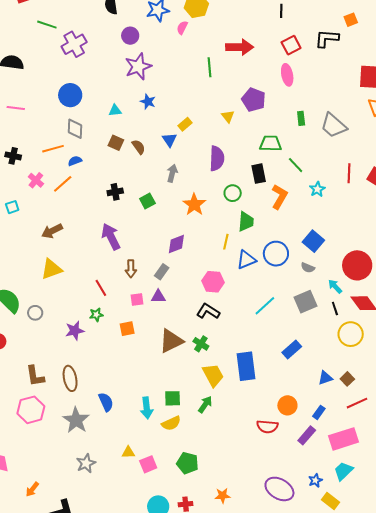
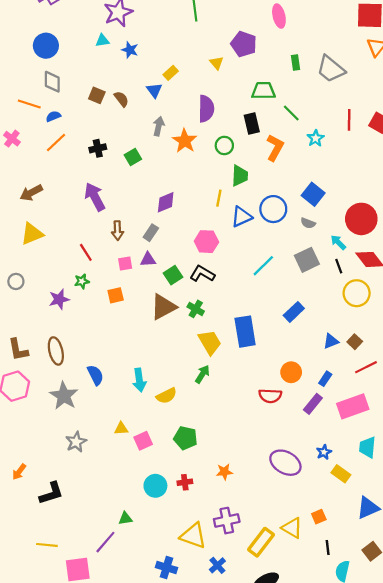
cyan triangle: (115, 110) -> (102, 41), moved
orange line: (53, 149) -> (29, 104), turned 35
orange line: (63, 184) -> (56, 142), moved
orange star: (194, 205) -> (185, 141), moved
green square: (173, 398) -> (173, 275), moved, turned -30
cyan trapezoid: (343, 471) -> (367, 447), moved, turned -40

